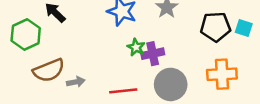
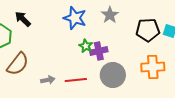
brown semicircle: (49, 70) -> (18, 64), turned -30
gray arrow: (76, 82) -> (48, 80), moved

